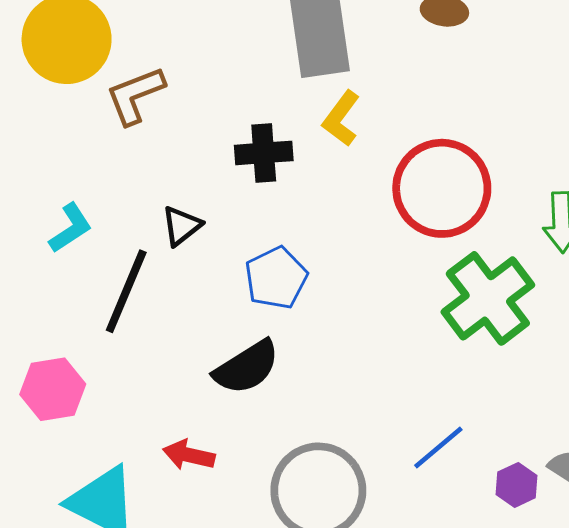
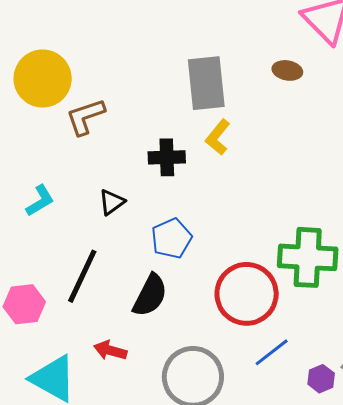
red circle: (442, 188) -> (247, 294), moved
black line: (126, 291) -> (82, 276), moved
green cross: (488, 298) -> (308, 257), turned 38
black semicircle: (247, 367) -> (150, 295), turned -33

